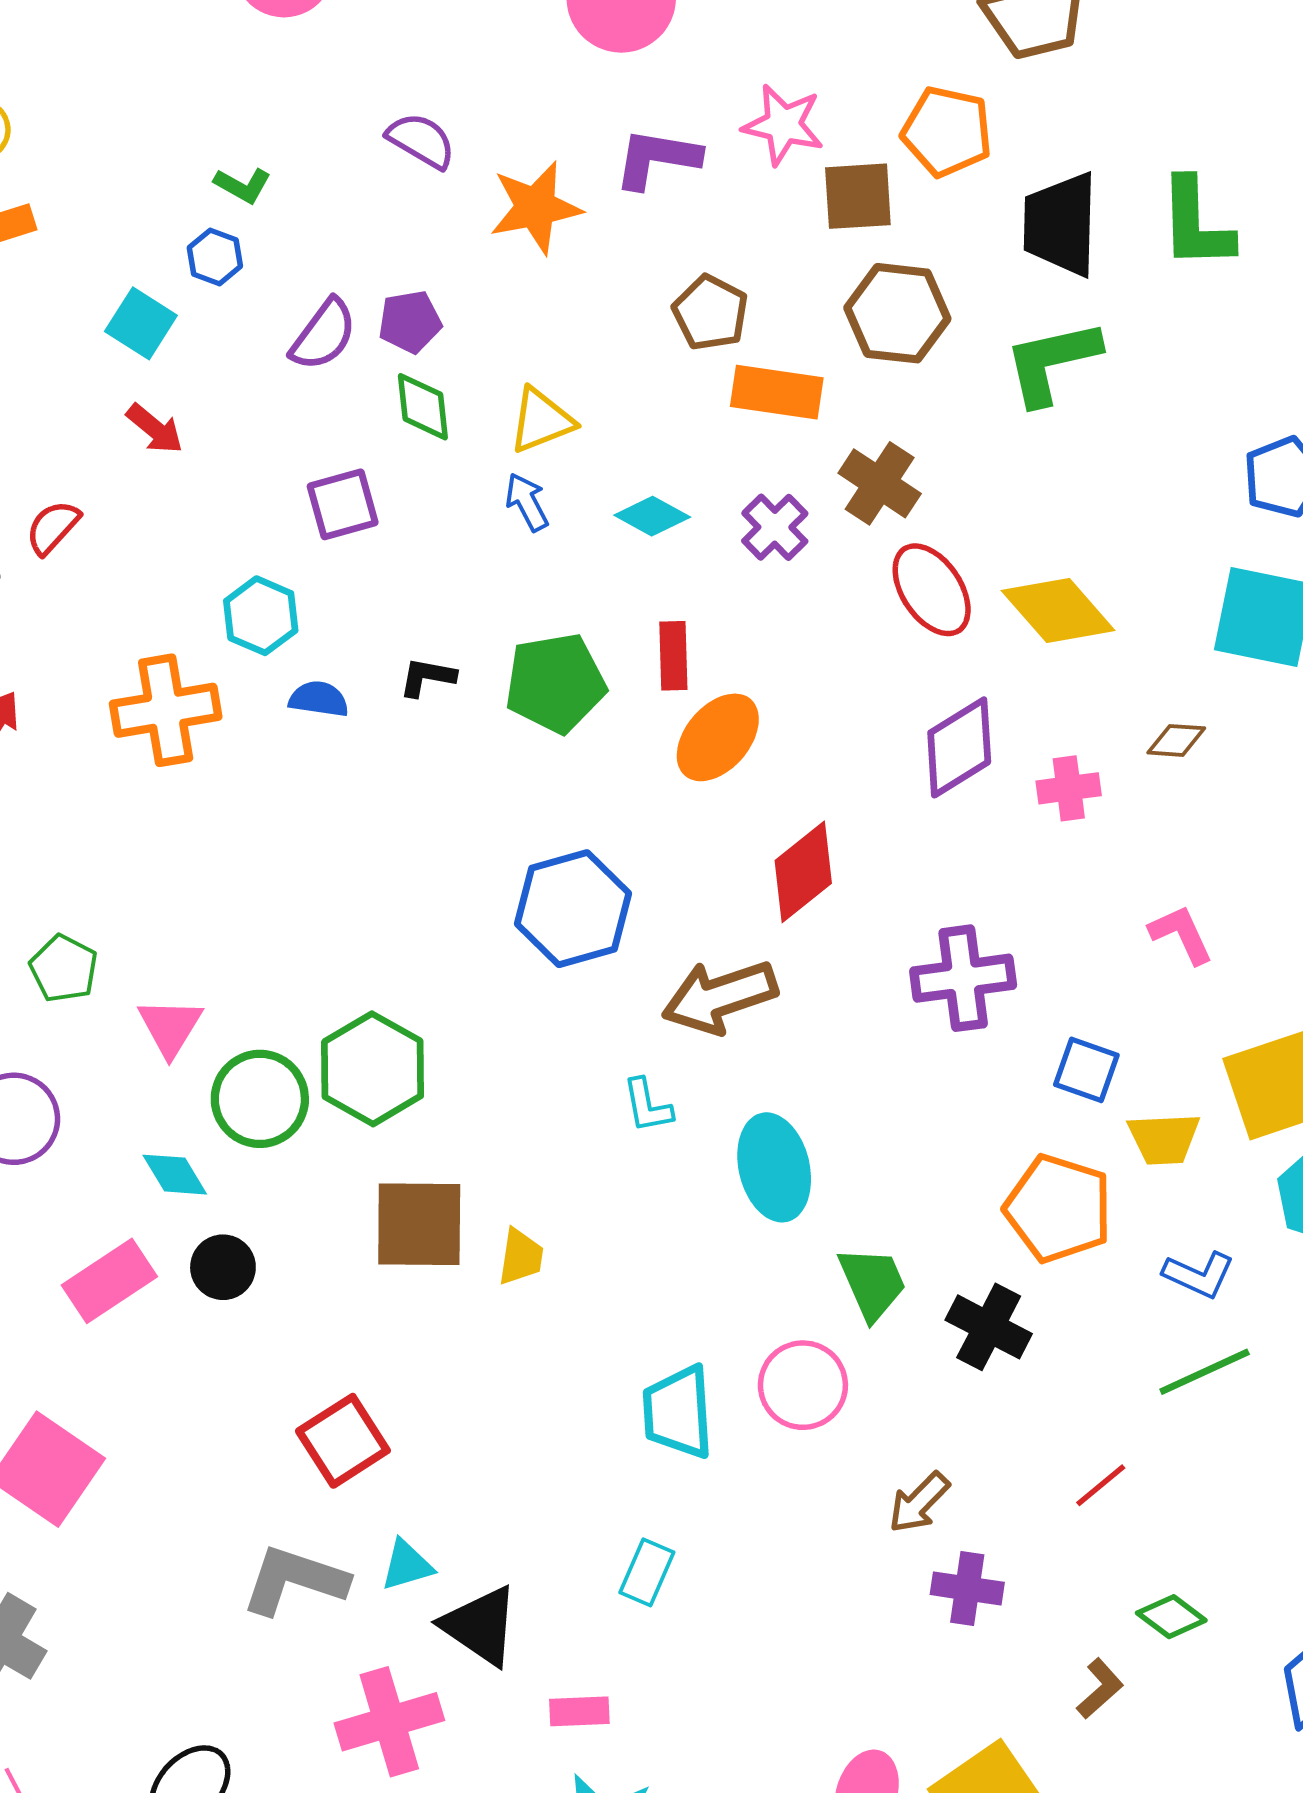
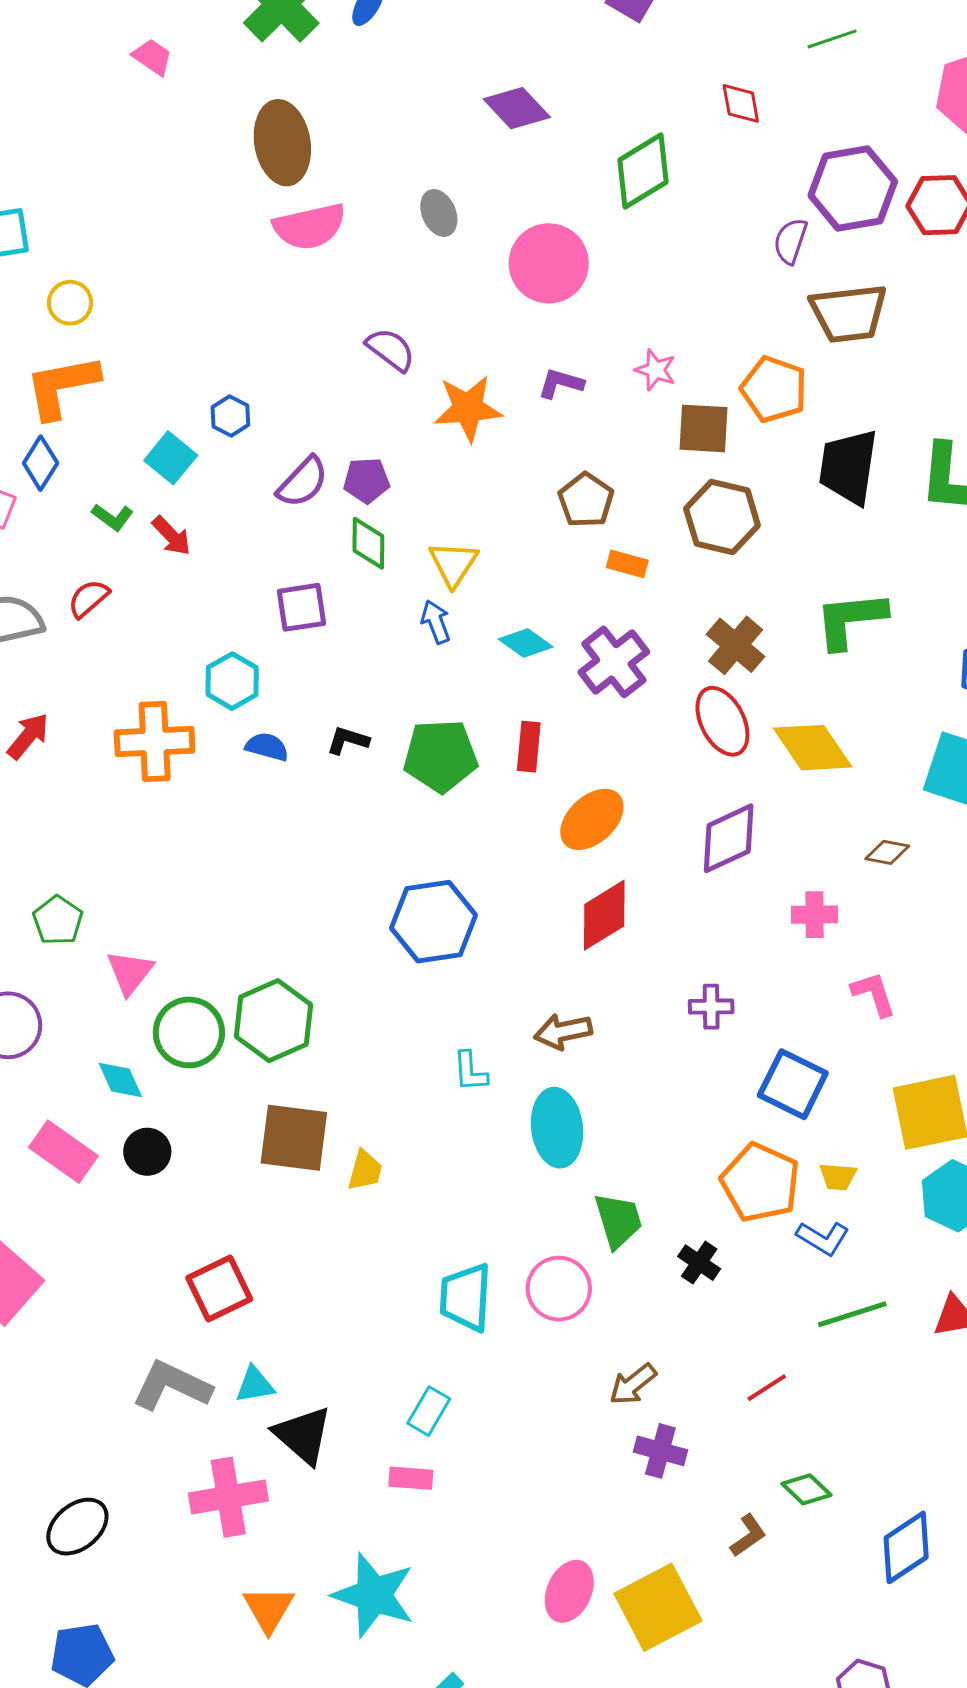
pink star: (783, 125) -> (655, 370), size x0.7
purple L-shape: (657, 159) -> (561, 383), size x0.7
green L-shape: (243, 185) -> (113, 517), moved
green L-shape: (1052, 362) -> (850, 620), moved
orange rectangle: (777, 392) -> (627, 564), size x0.6
yellow triangle: (541, 421) -> (453, 564), turned -42
brown cross: (880, 483) -> (736, 645), moved
purple cross: (775, 527) -> (614, 662), size x1.4
orange ellipse: (718, 737) -> (592, 819), moved
pink cross: (1069, 788) -> (815, 915), moved
purple cross: (963, 978) -> (711, 1007), size x0.6
brown arrow: (720, 997) -> (563, 1031), moved, size x0.7
blue square: (1086, 1070) -> (793, 1084), size x1.4
yellow trapezoid: (1164, 1139) -> (838, 1177), moved, size x0.7
blue L-shape: (1199, 1275) -> (823, 1238), moved
pink rectangle: (109, 1281) -> (63, 1152), turned 62
black cross: (989, 1327) -> (699, 1263), size x0.7
pink rectangle: (579, 1711) -> (411, 1478), moved

